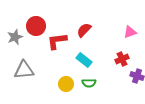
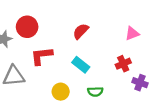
red L-shape: (57, 41) -> (42, 56), moved
green semicircle: (89, 83) -> (95, 92), moved

